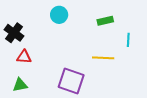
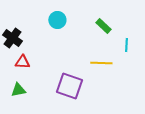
green rectangle: (105, 21) -> (103, 26), turned 56

